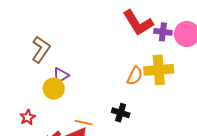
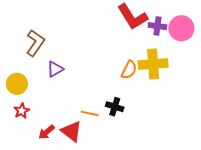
yellow circle: (54, 89) -> (17, 84), moved
orange line: (84, 123) -> (90, 113), moved

